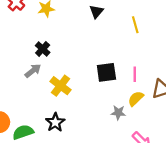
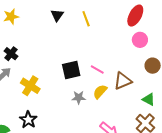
yellow line: (135, 25) -> (86, 19), moved
pink line: (135, 74) -> (97, 69), turned -56
gray star: (118, 113) -> (79, 97), moved

